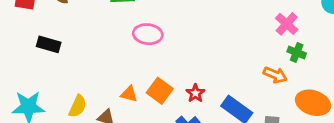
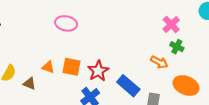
orange square: (160, 91) -> (72, 67), turned -30
red star: (195, 93) -> (98, 71), size x1.5

